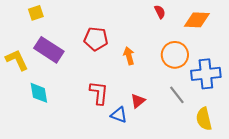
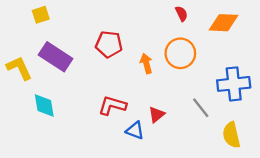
orange circle: (175, 55) -> (180, 53), moved
red L-shape: (99, 93) -> (112, 105), turned -80

